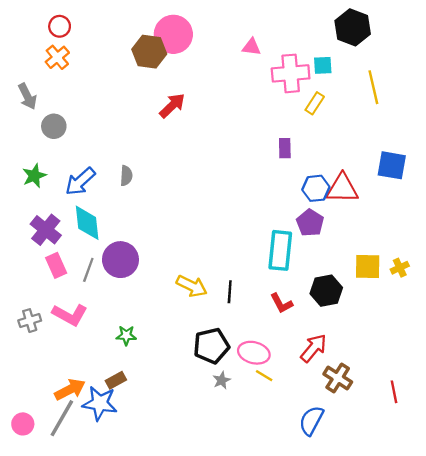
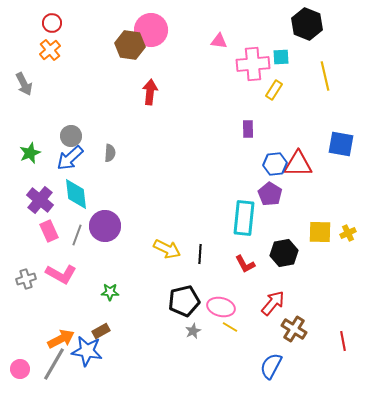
red arrow: (172, 106) -> (150, 92), turned -40
gray circle: (54, 126) -> (71, 136), moved

